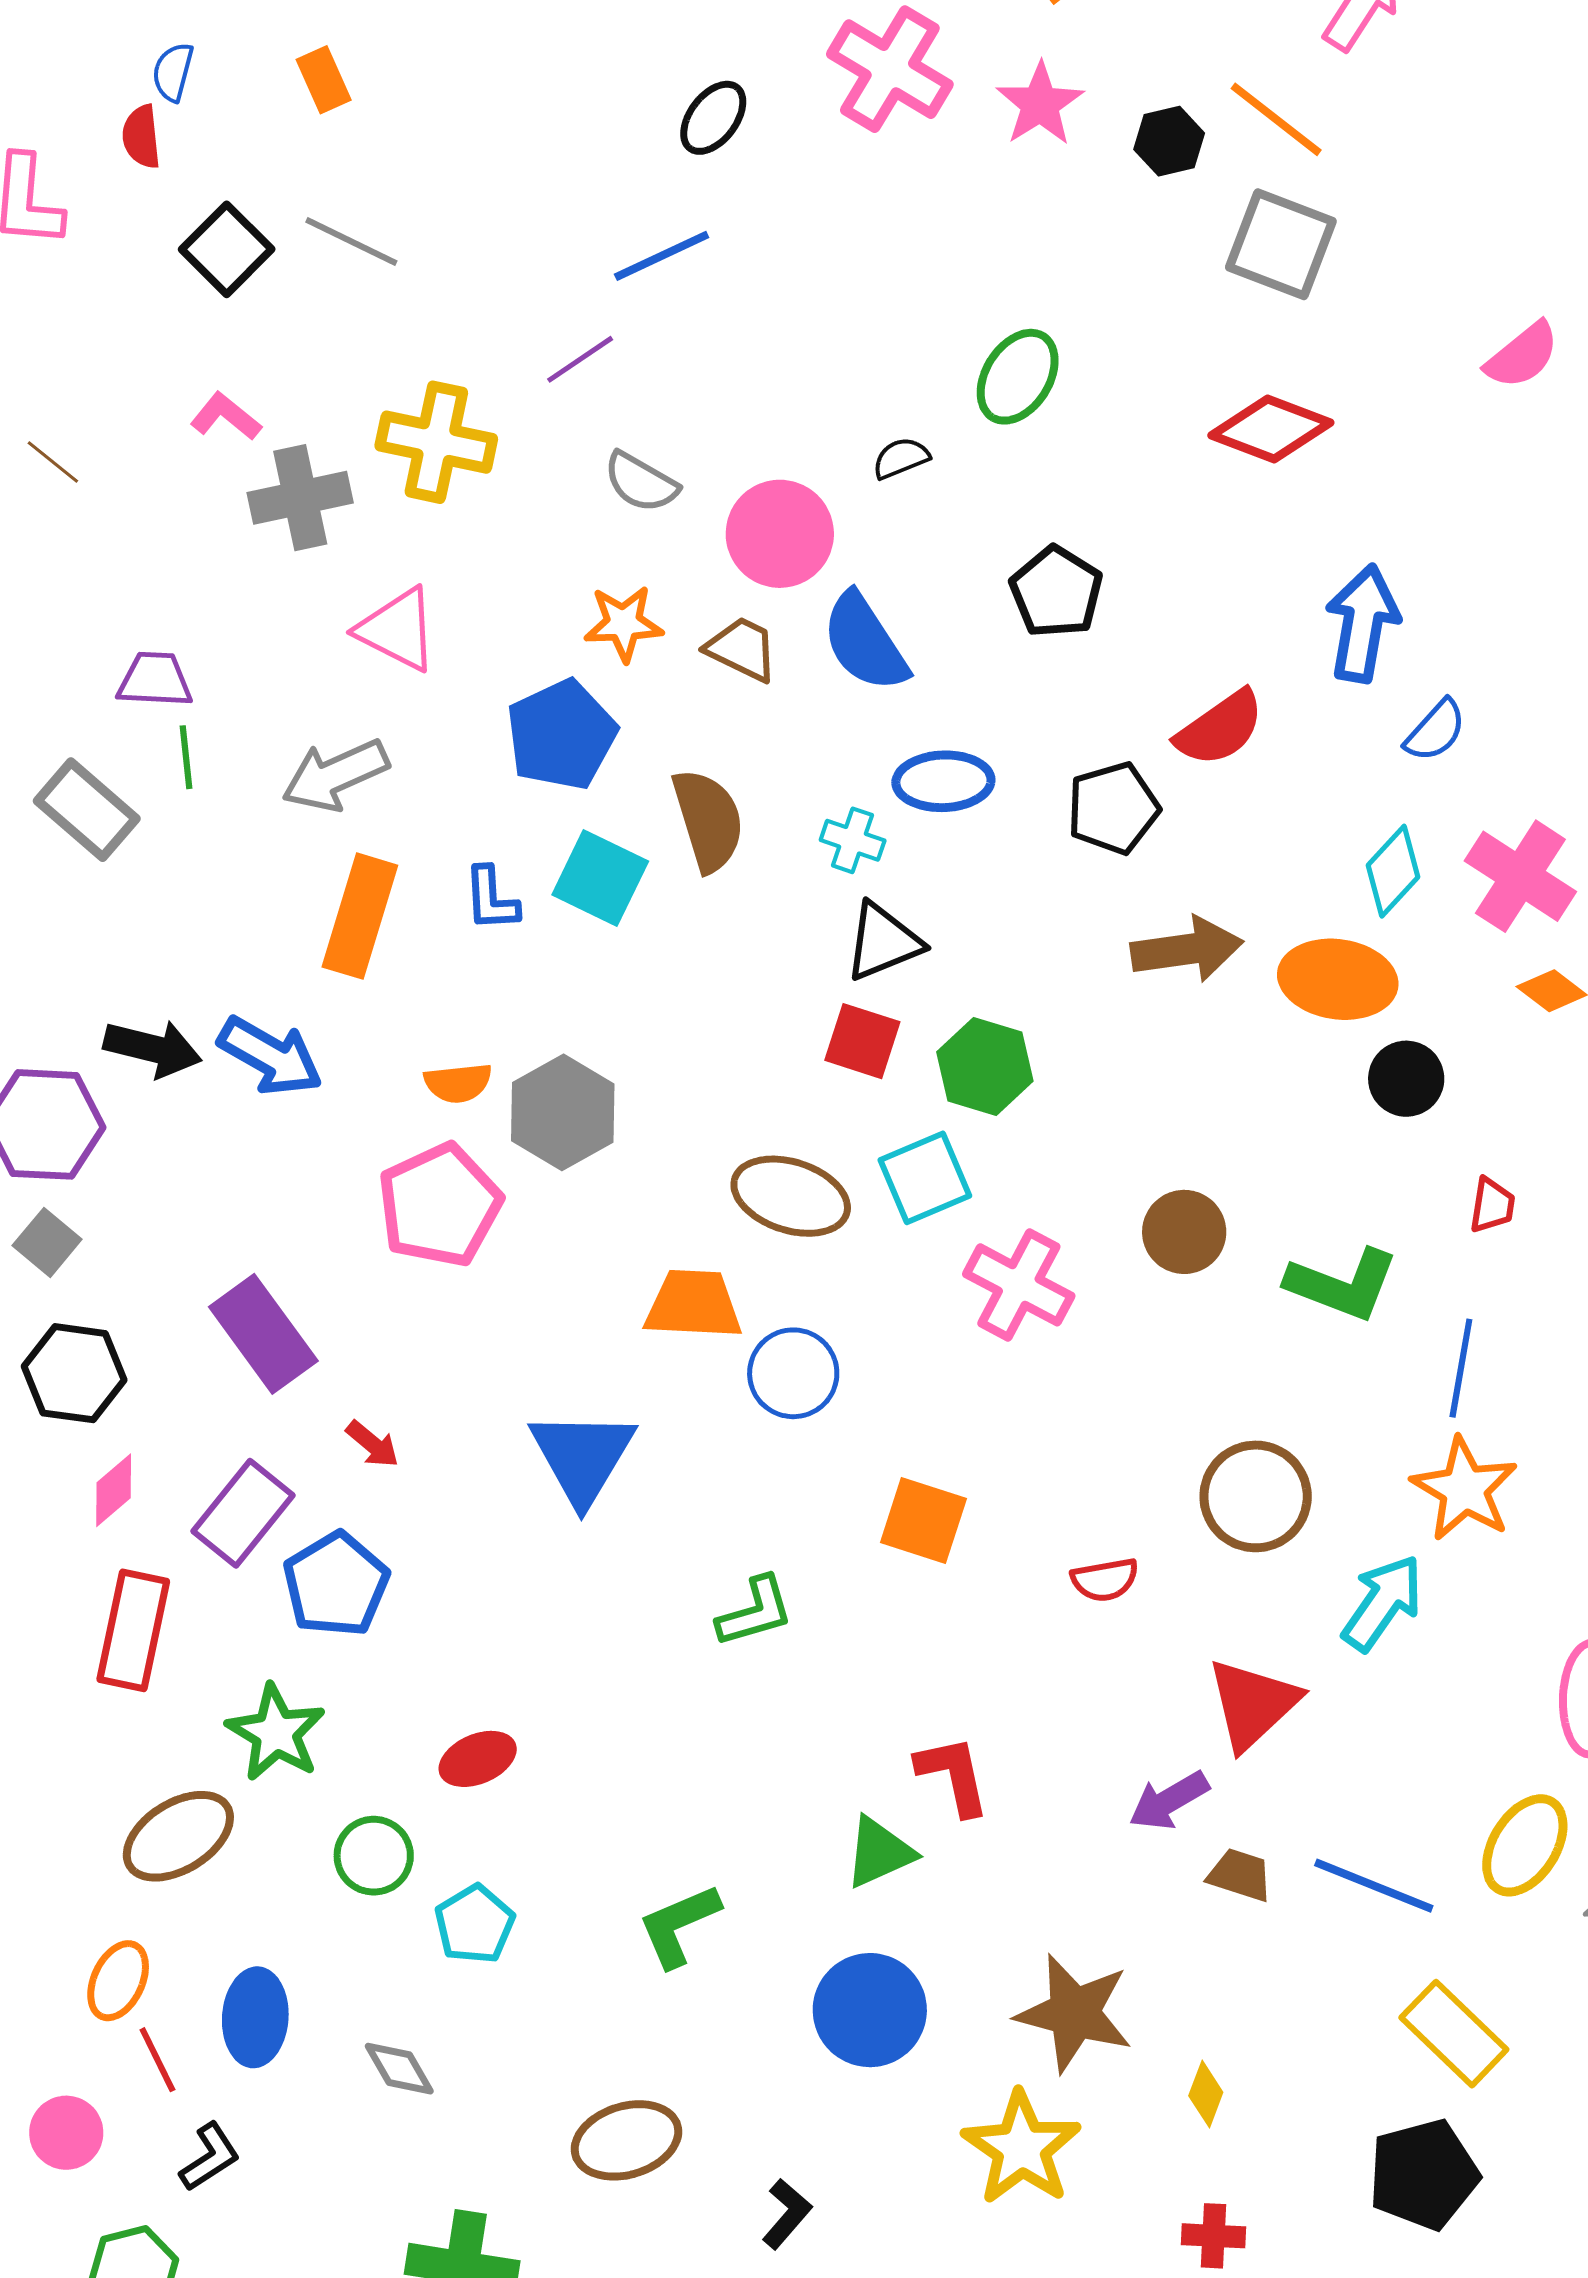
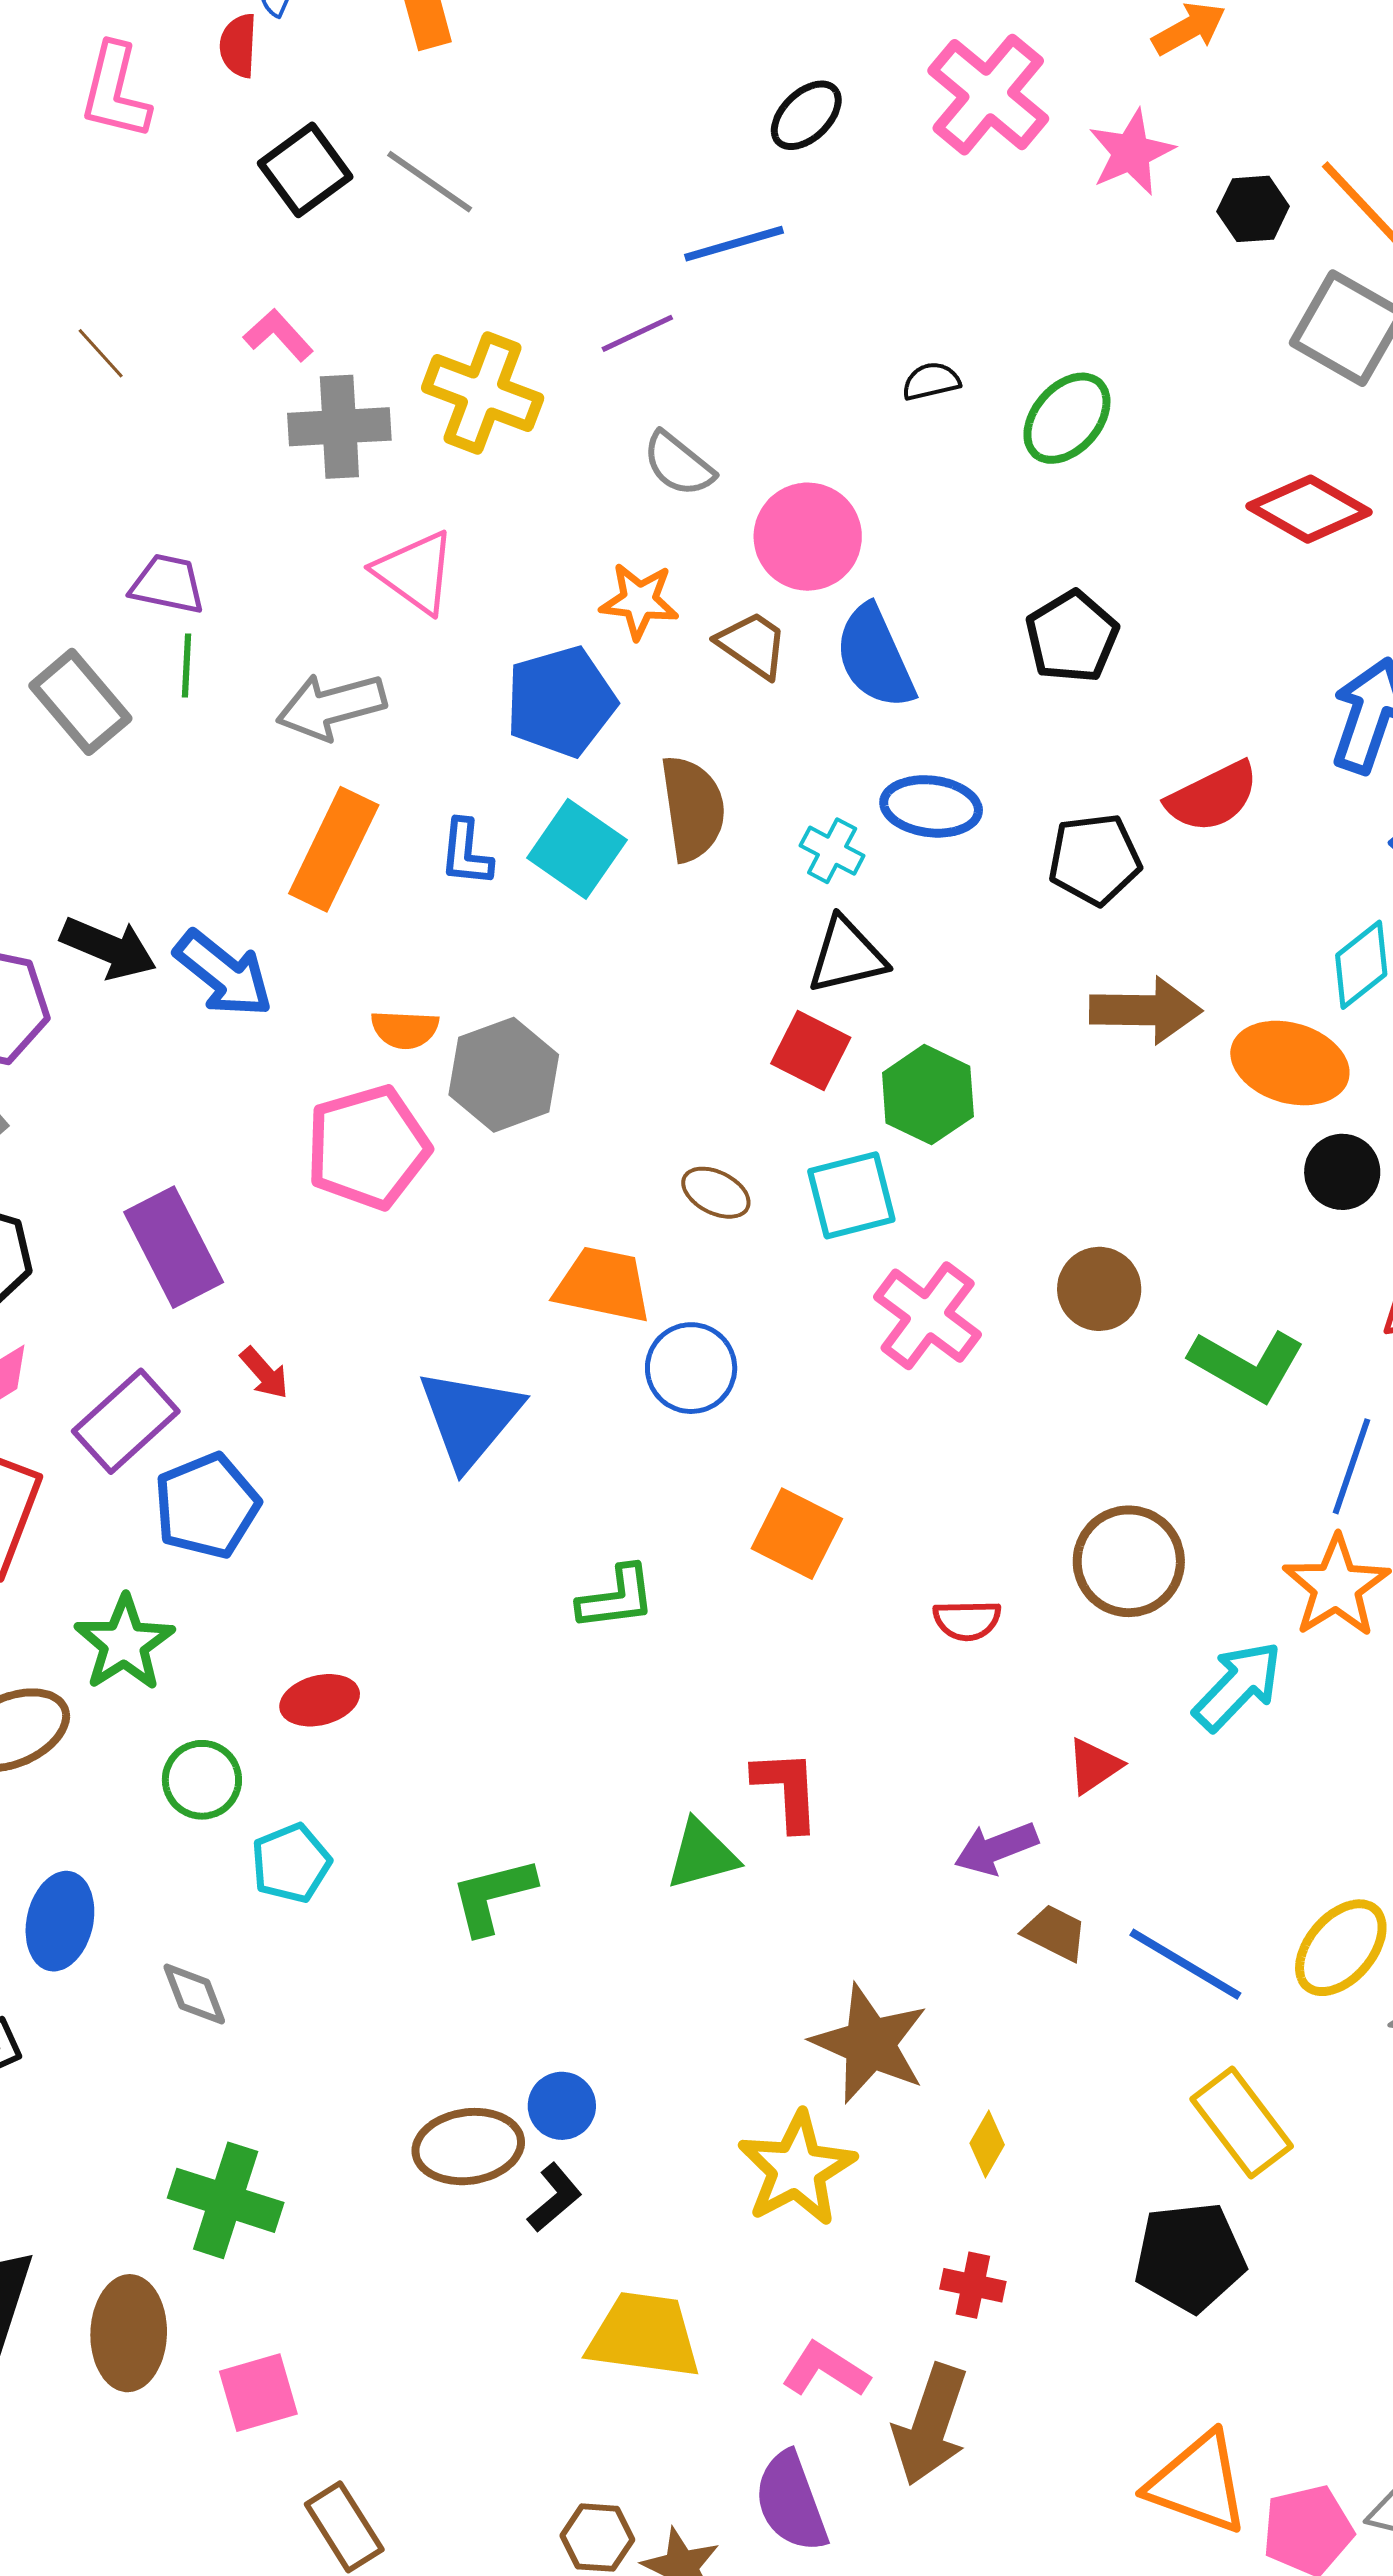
black semicircle: (901, 458) -> (931, 381), moved
brown ellipse: (791, 1196) -> (716, 1193), size x0.6
red triangle: (1253, 1704) -> (1094, 1766), size x0.6
blue circle: (870, 2010) -> (562, 2106), moved, size x0.6
brown ellipse: (626, 2140) -> (468, 2147), moved

